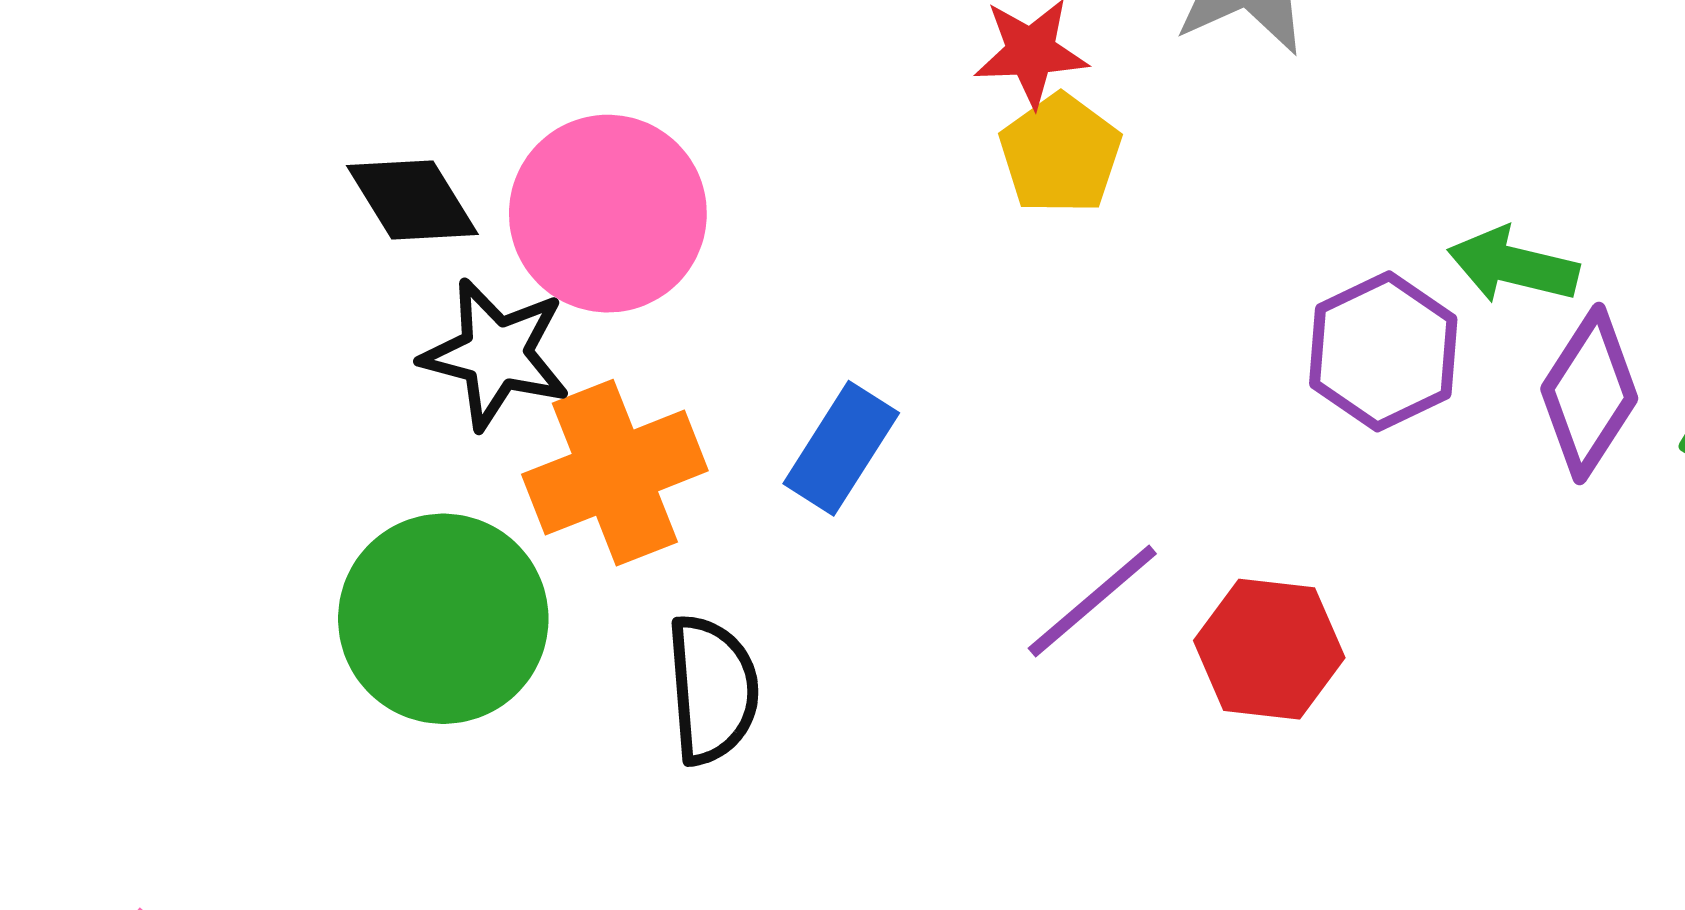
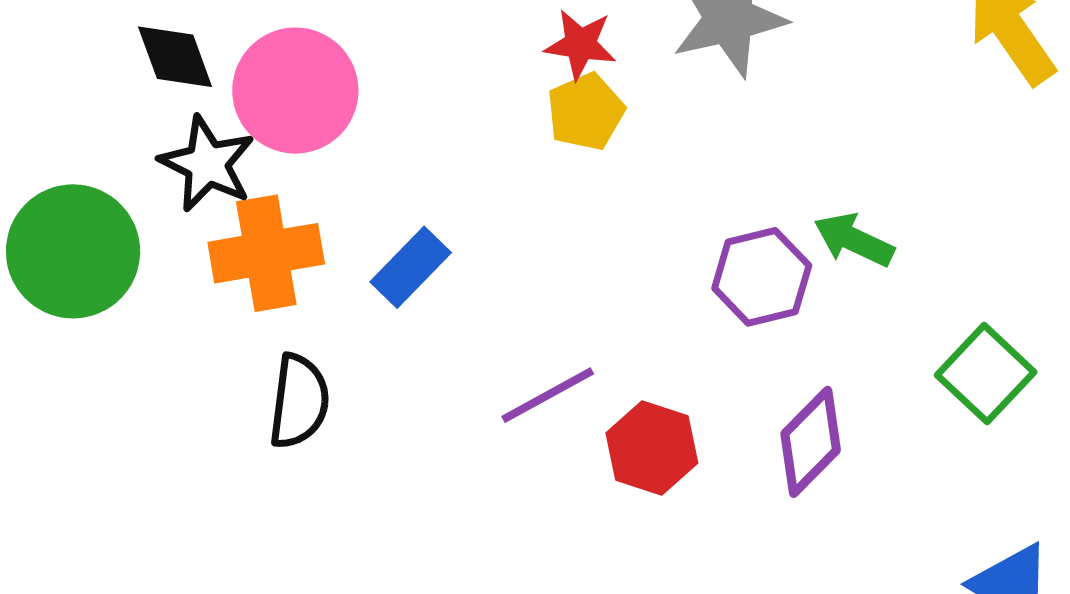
purple diamond: (1589, 394) -> (811, 442), moved
green circle: (443, 619) -> (73, 251), moved

